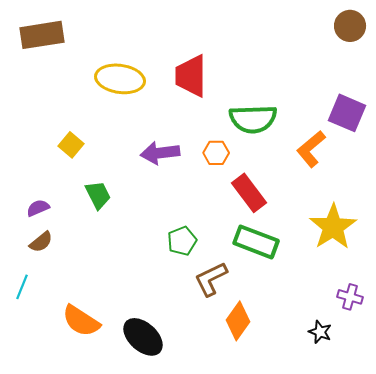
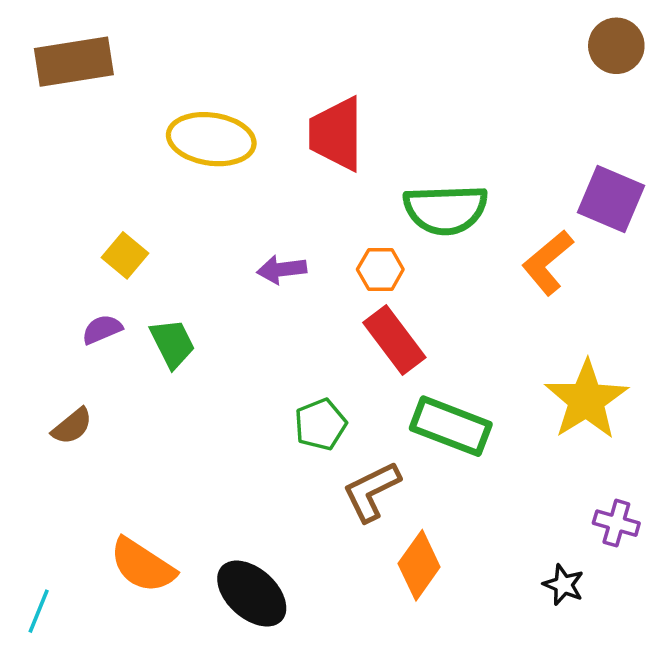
purple arrow: (160, 153) -> (282, 269), size x0.7
red rectangle: (249, 193) -> (394, 340), moved
purple semicircle: (38, 208) -> (102, 329), moved
cyan line: (22, 287) -> (39, 611), moved

